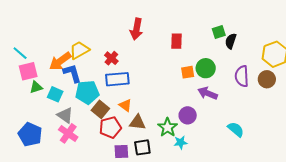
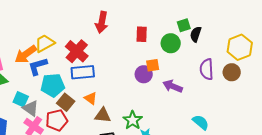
red cross: (111, 58) -> (77, 51), size x1.6
green circle: (206, 68) -> (171, 43), moved
blue L-shape: (72, 73) -> (38, 66), turned -90
cyan square: (55, 94) -> (21, 99), moved
purple circle: (188, 115) -> (144, 74), moved
red pentagon: (110, 127) -> (57, 120), moved

